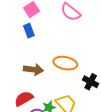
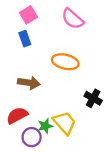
orange ellipse: (65, 63) -> (65, 62), moved

